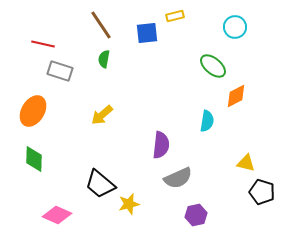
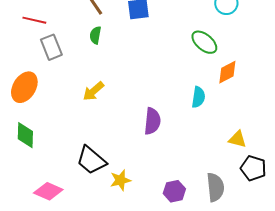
gray rectangle: (60, 71) -> (51, 47), turned 50
gray semicircle: (178, 178) -> (215, 187), moved, turned -72
purple hexagon: (196, 215) -> (174, 191), moved

